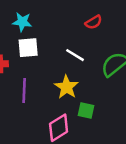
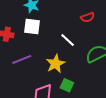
purple line: (24, 91) -> (22, 59), turned 54

